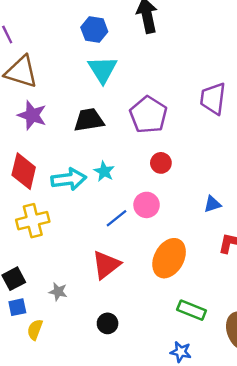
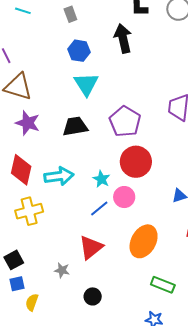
red circle: (161, 163) -> (136, 162), size x1.8
cyan star: (104, 171) -> (101, 179), moved
gray star: (58, 292) -> (62, 270), moved

